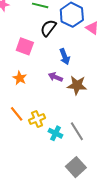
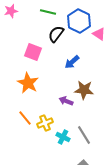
blue arrow: (65, 57) -> (72, 62), turned 70
purple arrow: (55, 77) -> (66, 101), moved
orange star: (20, 78) -> (28, 83), size x1.5

